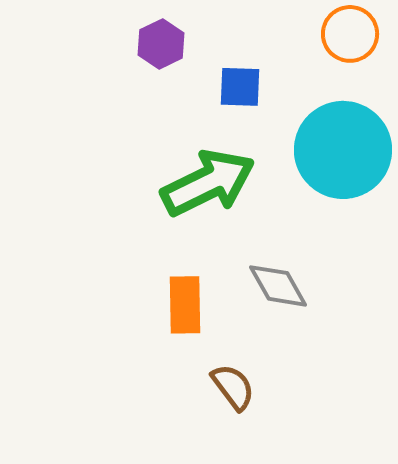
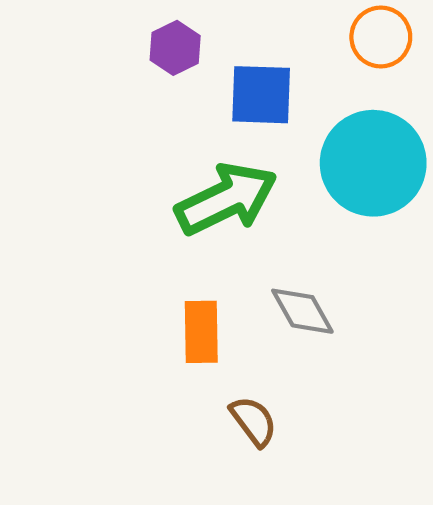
blue square: (240, 87) -> (261, 95), size x1.4

